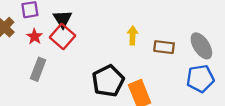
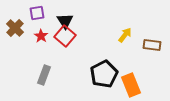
yellow arrow: (133, 35) -> (125, 35), turned 35
gray rectangle: (38, 69) -> (44, 75), moved

